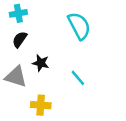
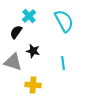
cyan cross: (18, 13) -> (29, 16), moved, turned -32
cyan line: (78, 78) -> (63, 63), turned 32

